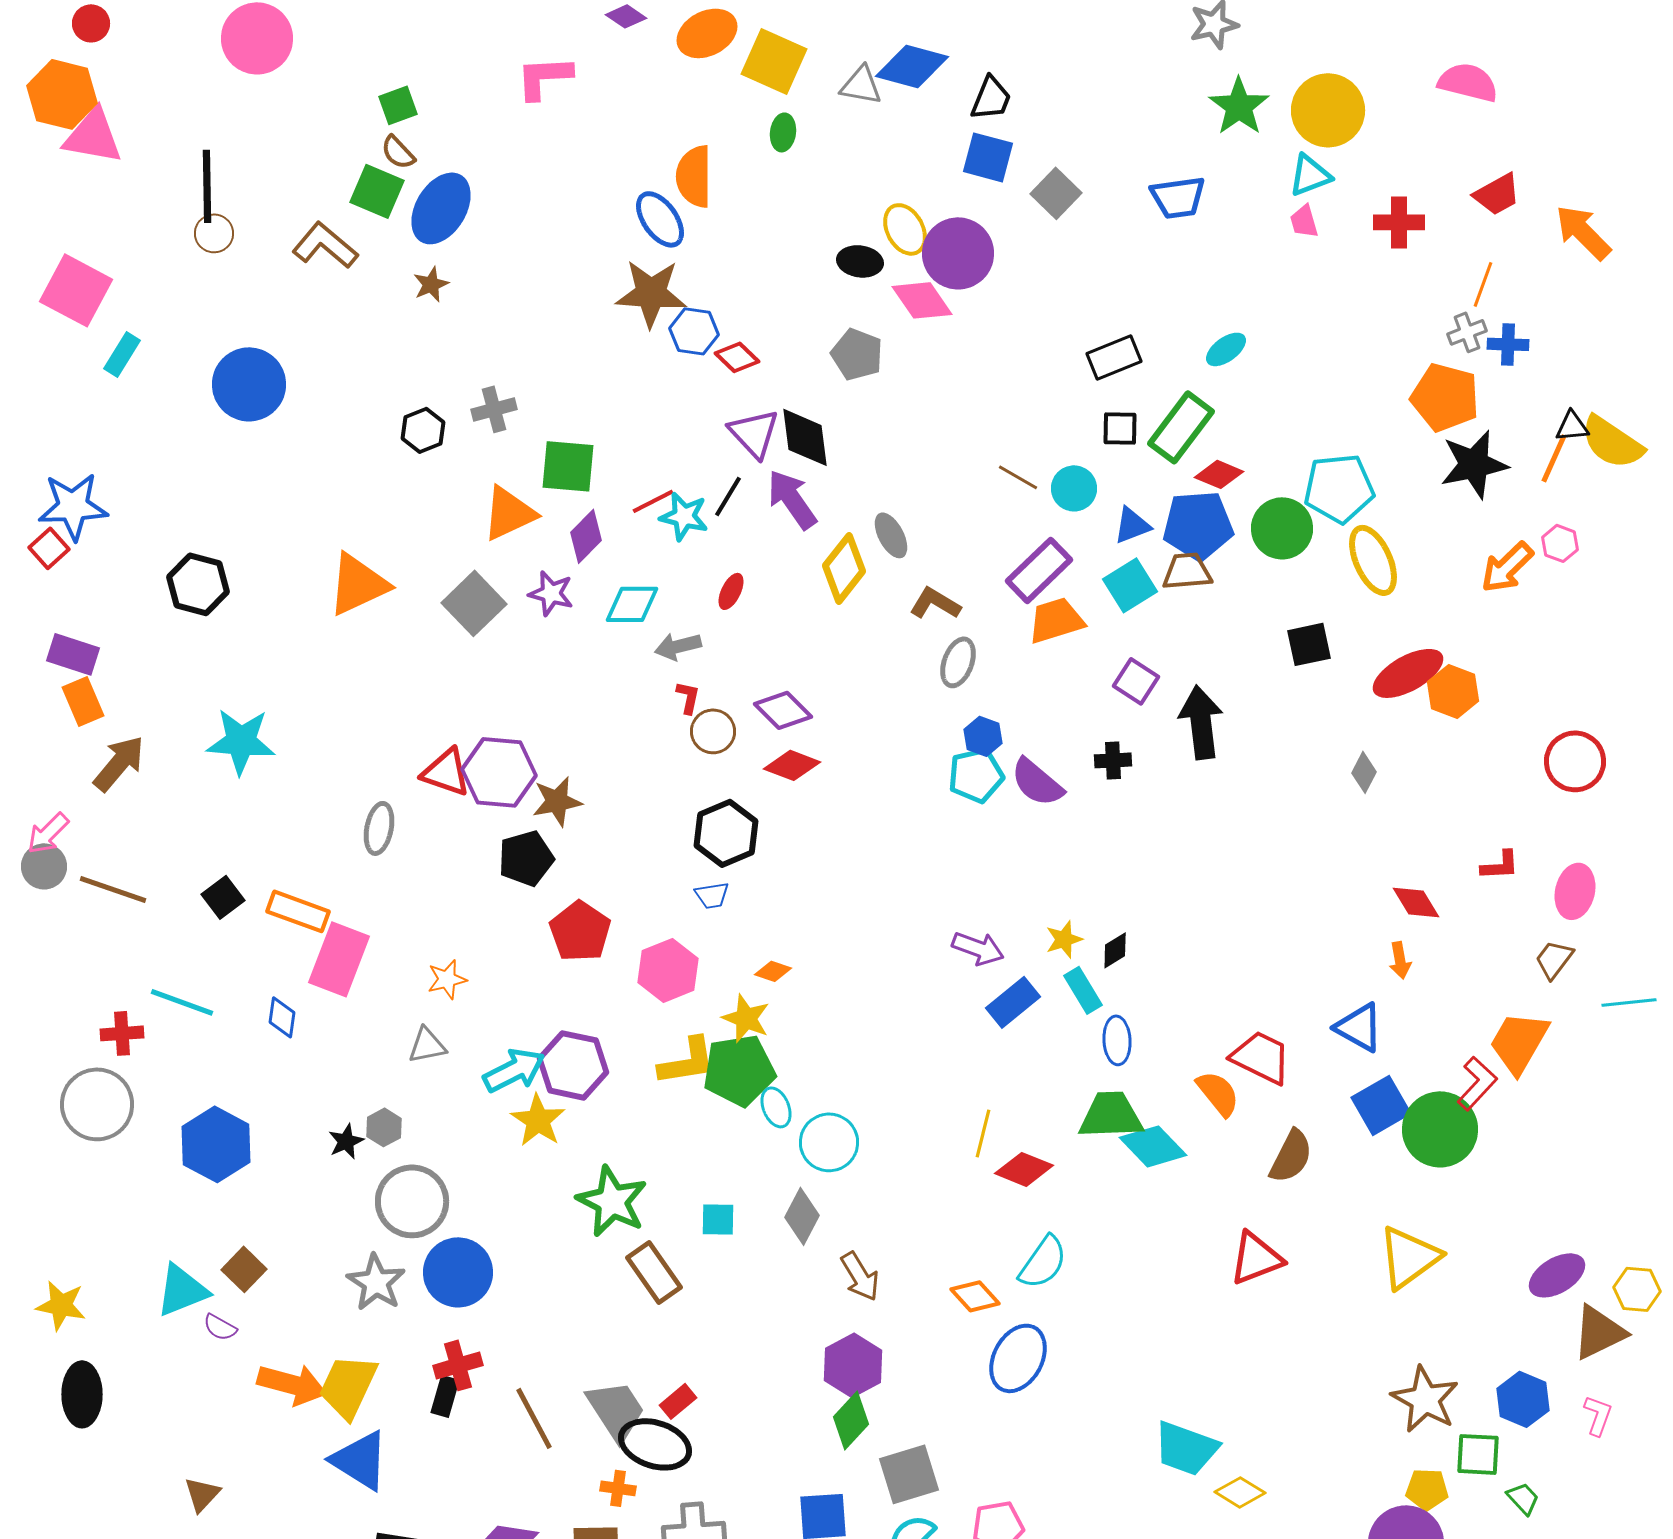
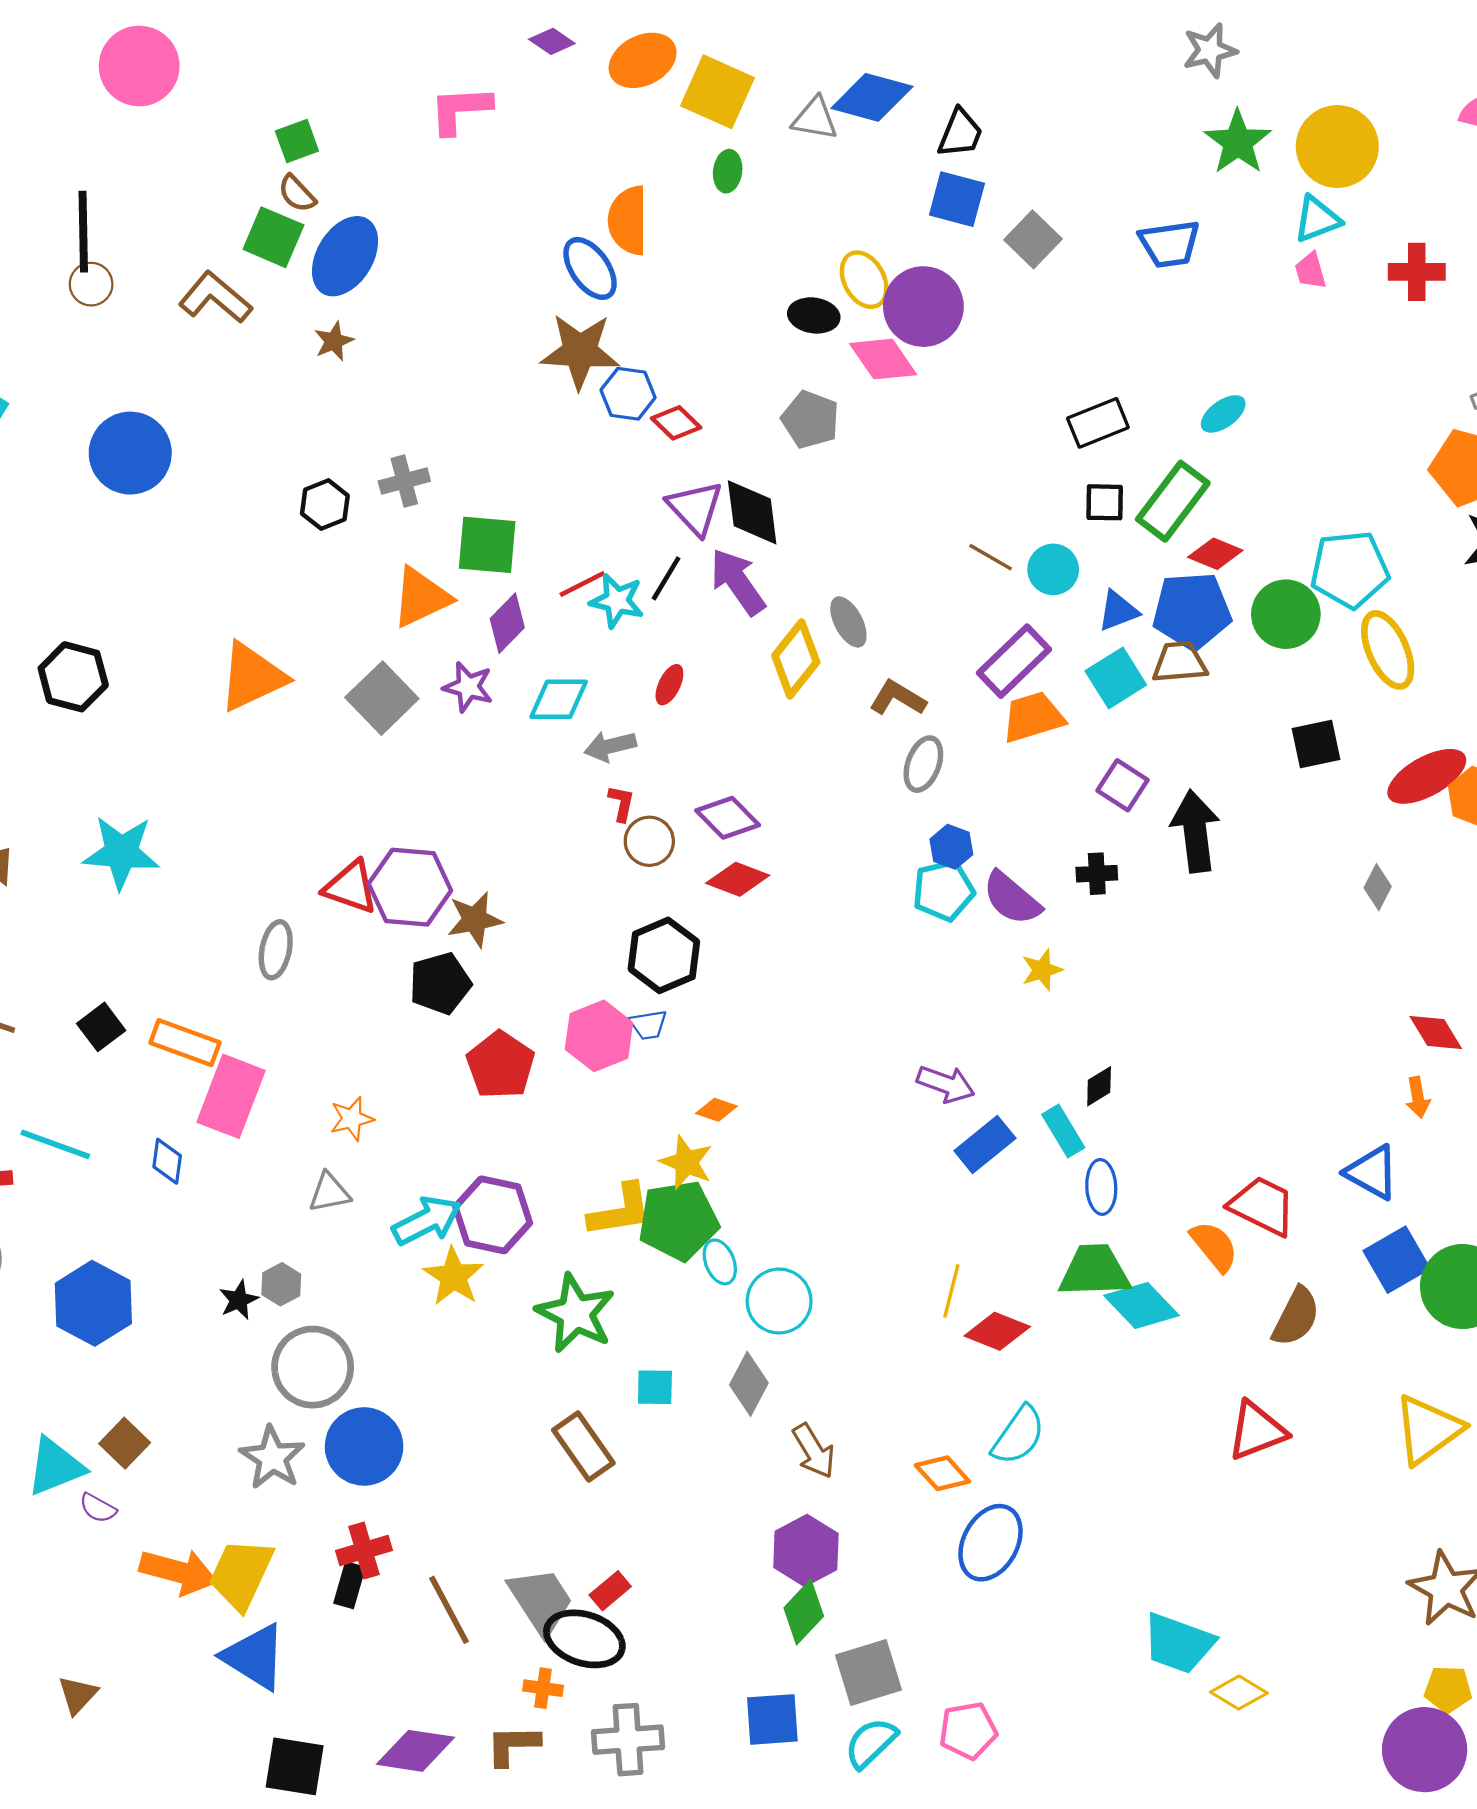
yellow star: (1064, 939) -> (1042, 970), moved
pink hexagon: (668, 970) -> (599, 1036), moved
green star: (612, 1201) -> (575, 1313), moved

